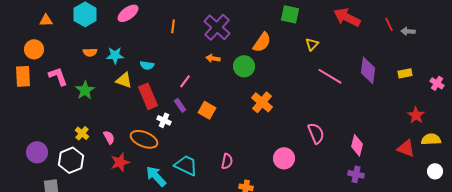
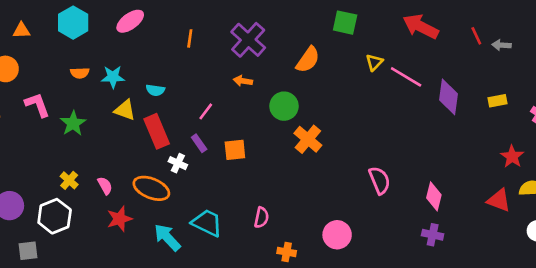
green circle: (244, 66) -> (284, 106), moved
pink line: (330, 76) -> (406, 77), moved
orange square: (207, 110) -> (235, 150), turned -36
pink circle: (284, 158) -> (337, 235), moved

